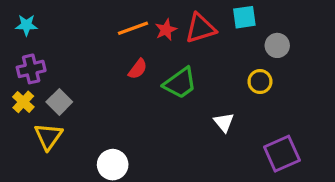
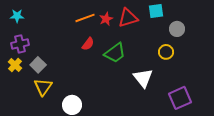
white triangle: (224, 122) -> (143, 78), size x1.5
yellow triangle: (48, 136) -> (43, 87), moved

